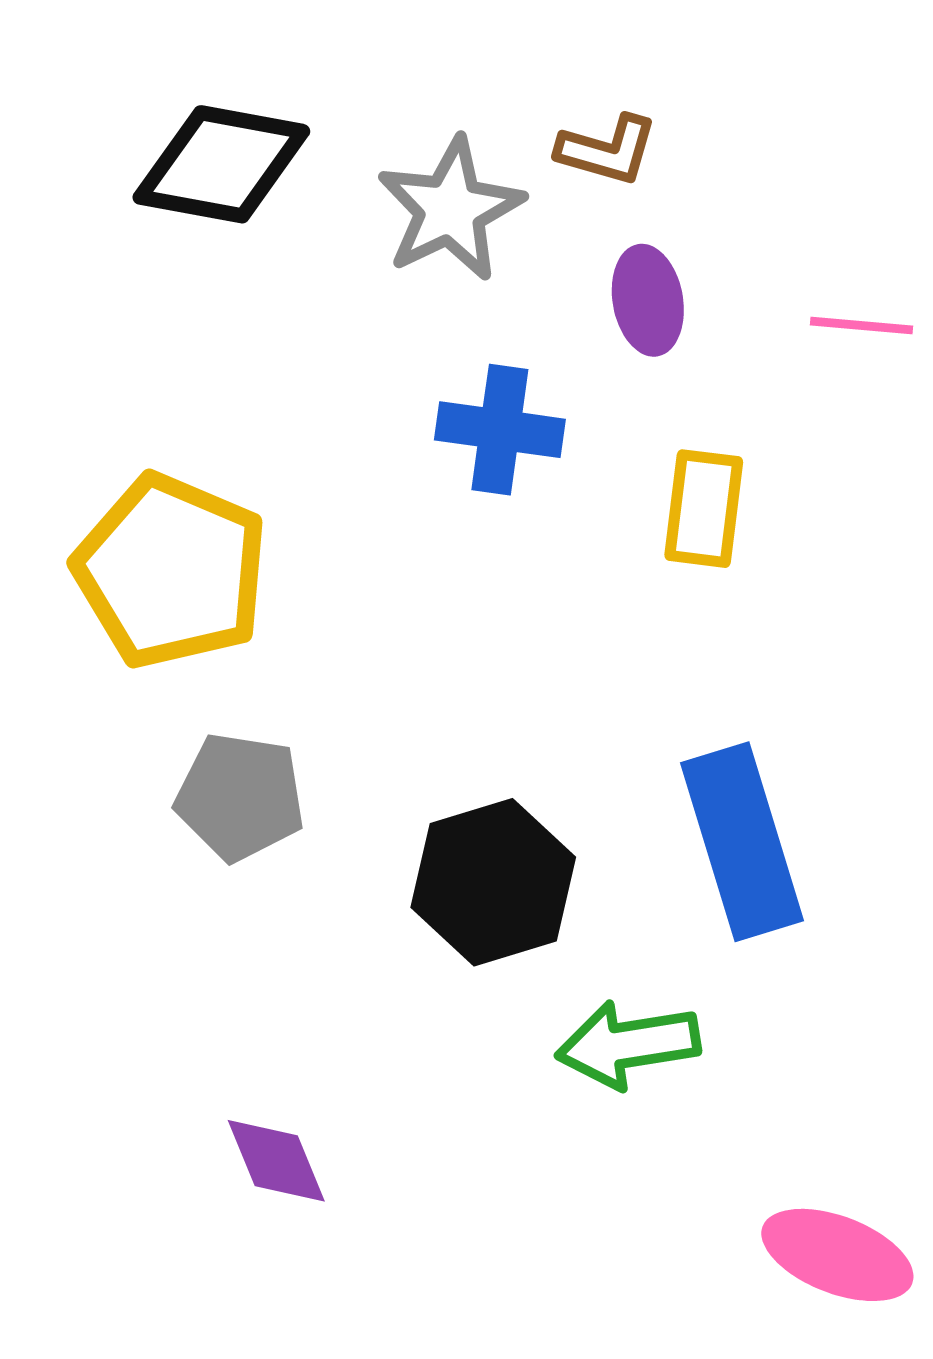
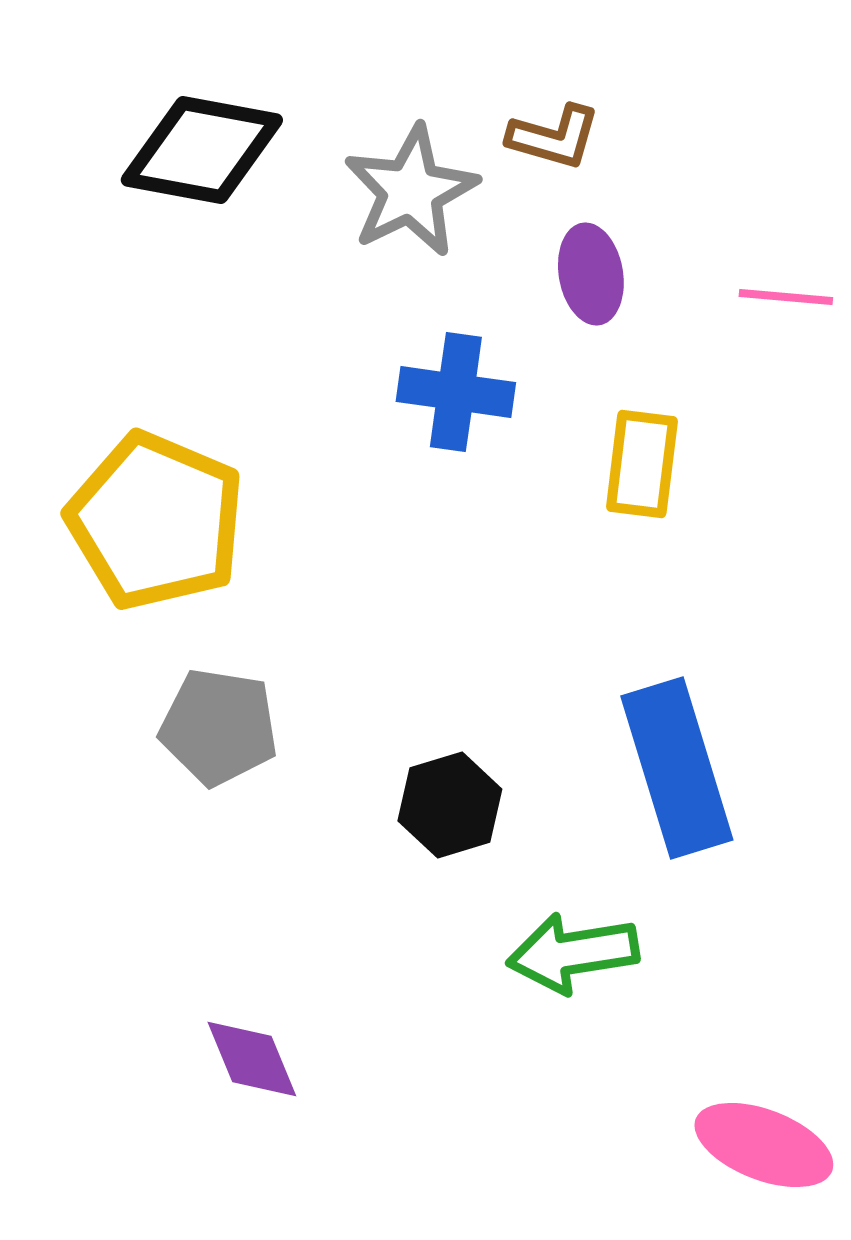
black hexagon: (493, 882) -> (450, 805), size x0.7

